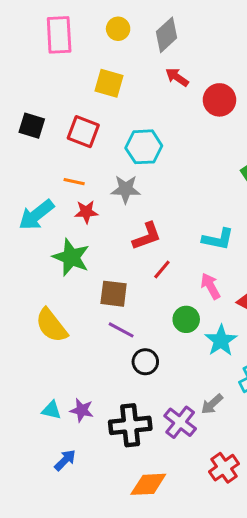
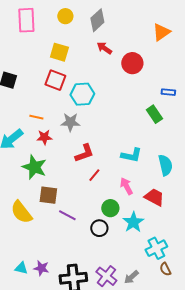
red square: (83, 132) -> (55, 80), moved
brown square: (114, 294) -> (48, 195), moved
black circle: (145, 362) -> (99, 228), moved
gray arrow: (212, 404) -> (131, 277), moved

